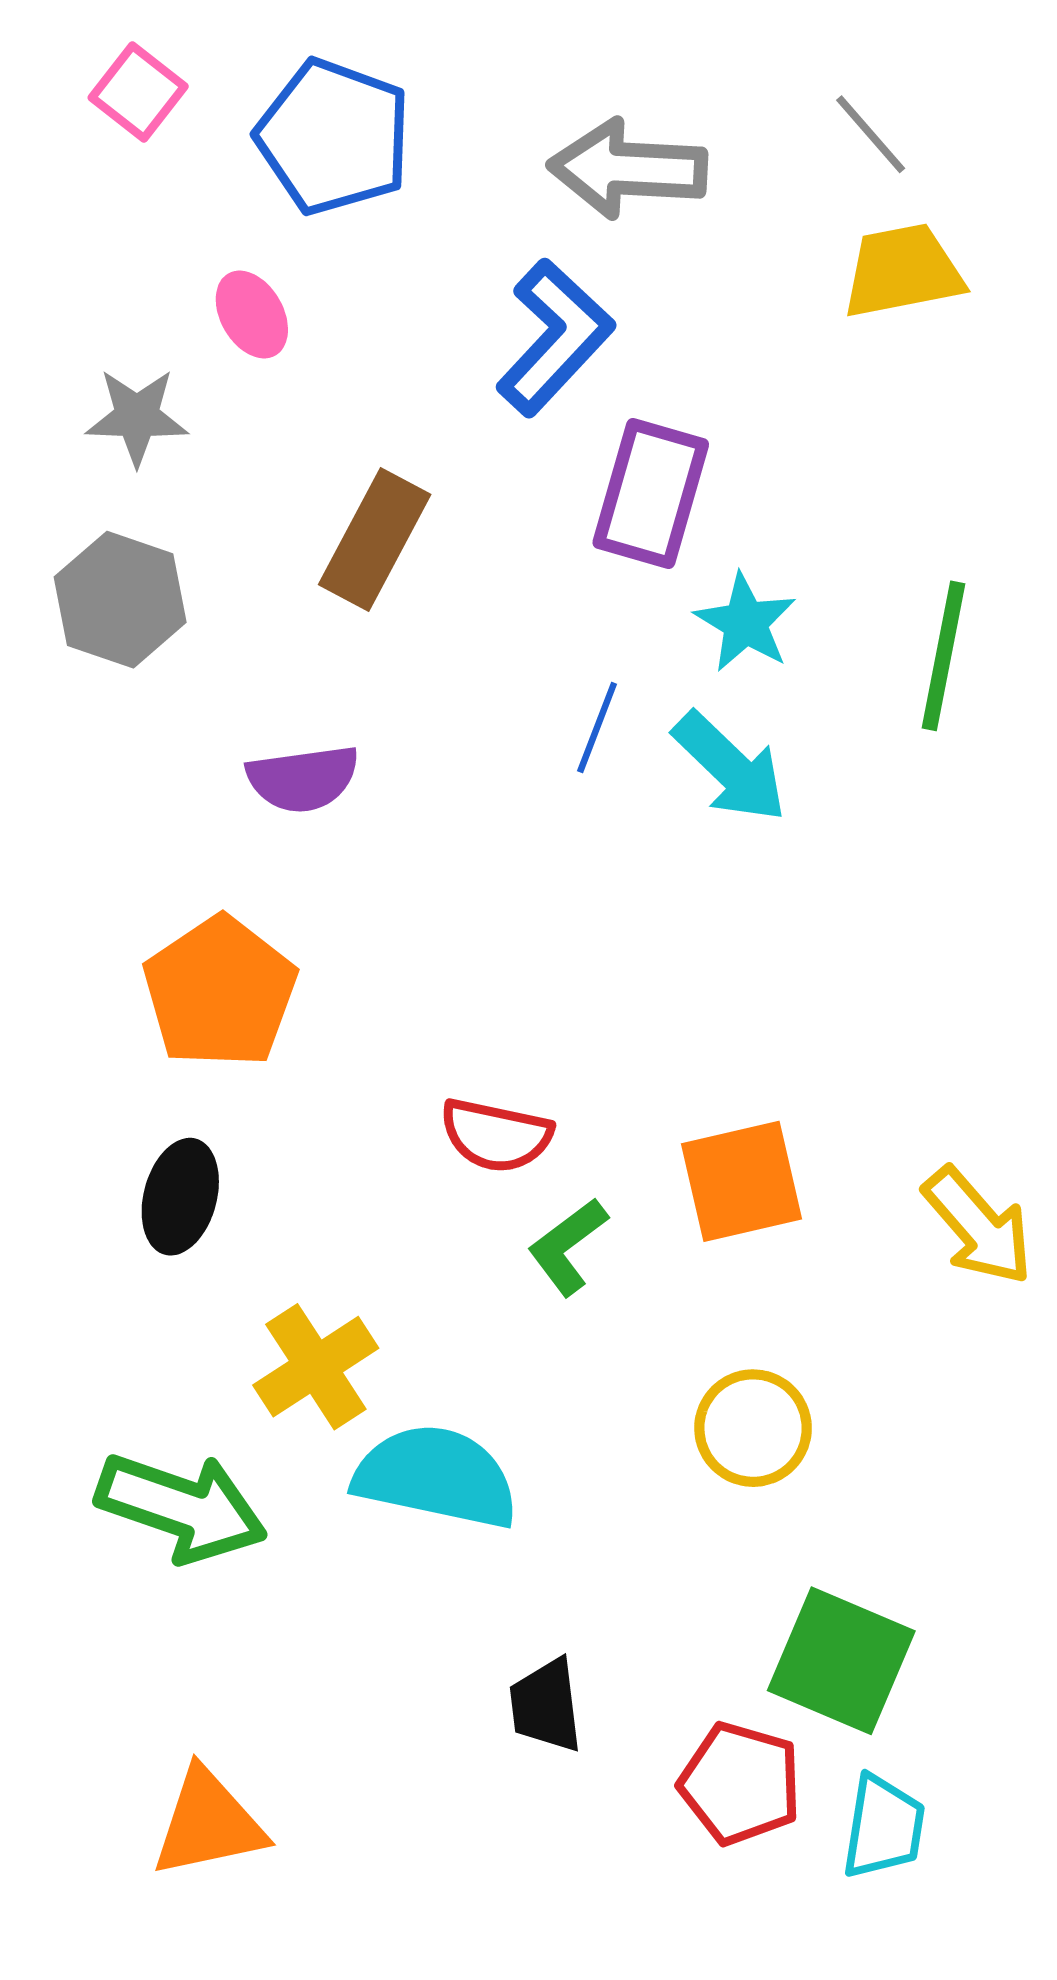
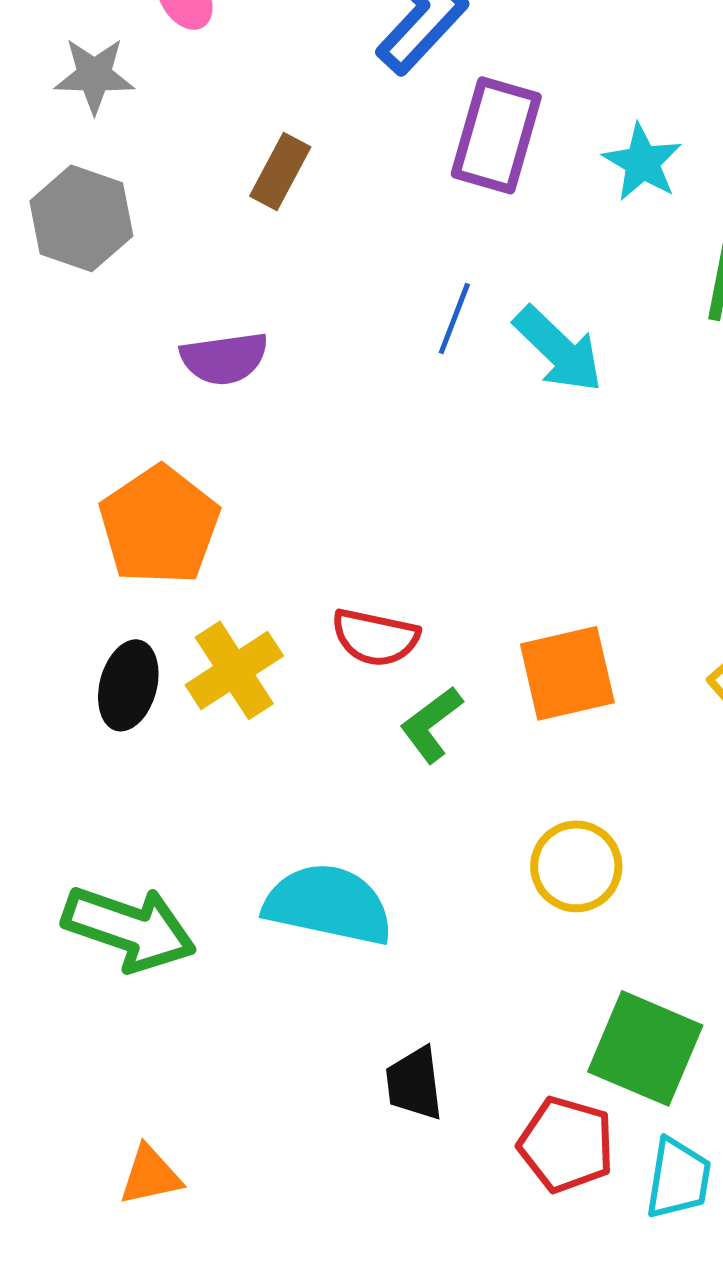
brown rectangle: (375, 540) -> (280, 171), size x0.7
cyan star: (745, 623) -> (642, 162), moved
yellow cross: (316, 1367) -> (234, 670), moved
orange triangle: (208, 1823) -> (150, 1175), size x0.7

